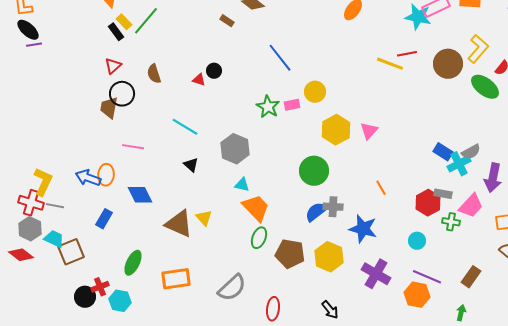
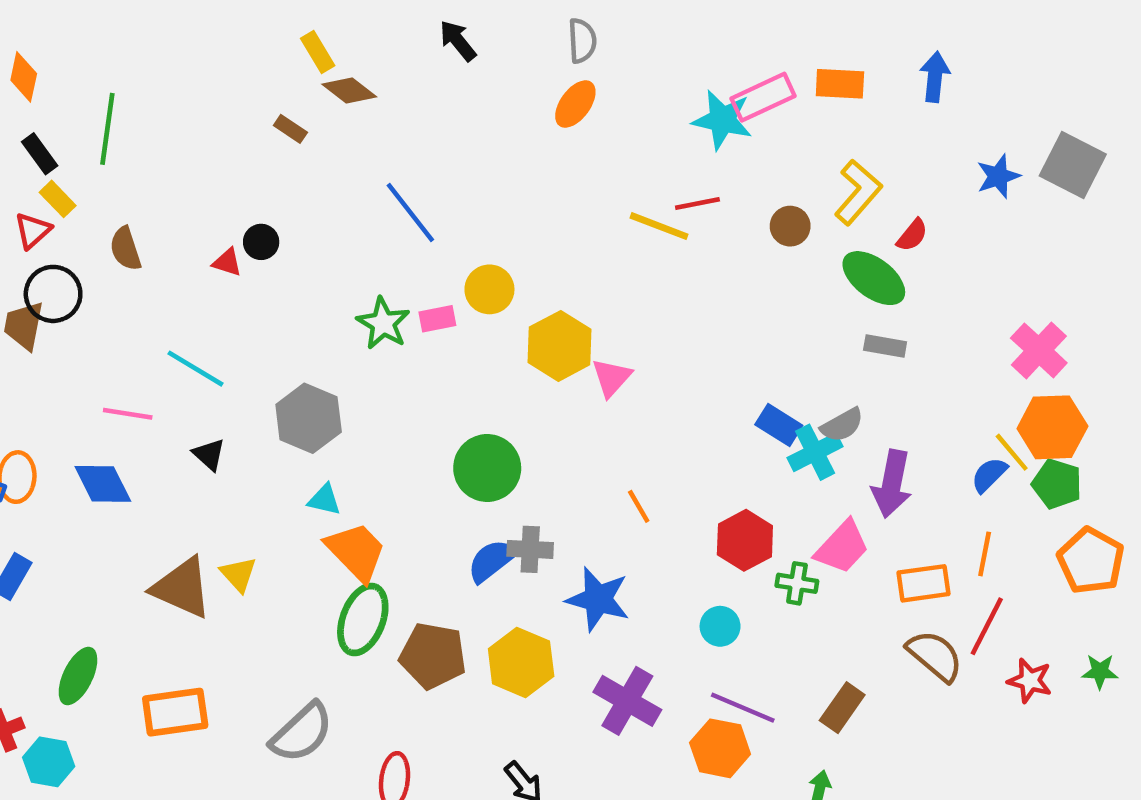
green line: (146, 21) -> (107, 129), turned -32
yellow rectangle: (124, 22) -> (58, 199), moved
brown circle: (448, 64) -> (790, 226), size x0.6
yellow hexagon: (336, 130) -> (560, 346), moved
pink line: (133, 147) -> (128, 414), moved
gray rectangle: (443, 194) -> (885, 346), moved
blue diamond: (140, 195) -> (103, 484), moved
green ellipse: (259, 238) -> (363, 619), size x1.4

